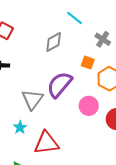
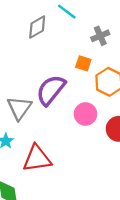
gray cross: (103, 39) -> (100, 36), turned 35
gray diamond: (54, 42) -> (37, 27), moved

